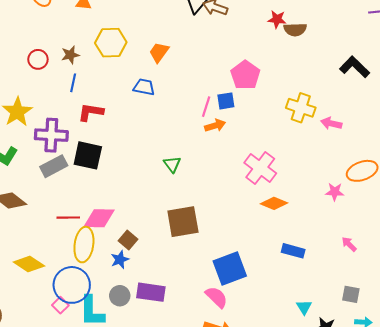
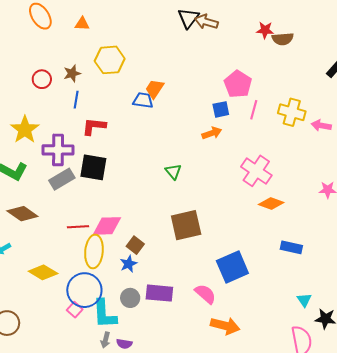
orange trapezoid: (159, 52) -> (155, 89), moved
pink line: (206, 107) -> (254, 110), moved
pink semicircle: (217, 297) -> (205, 294), moved

